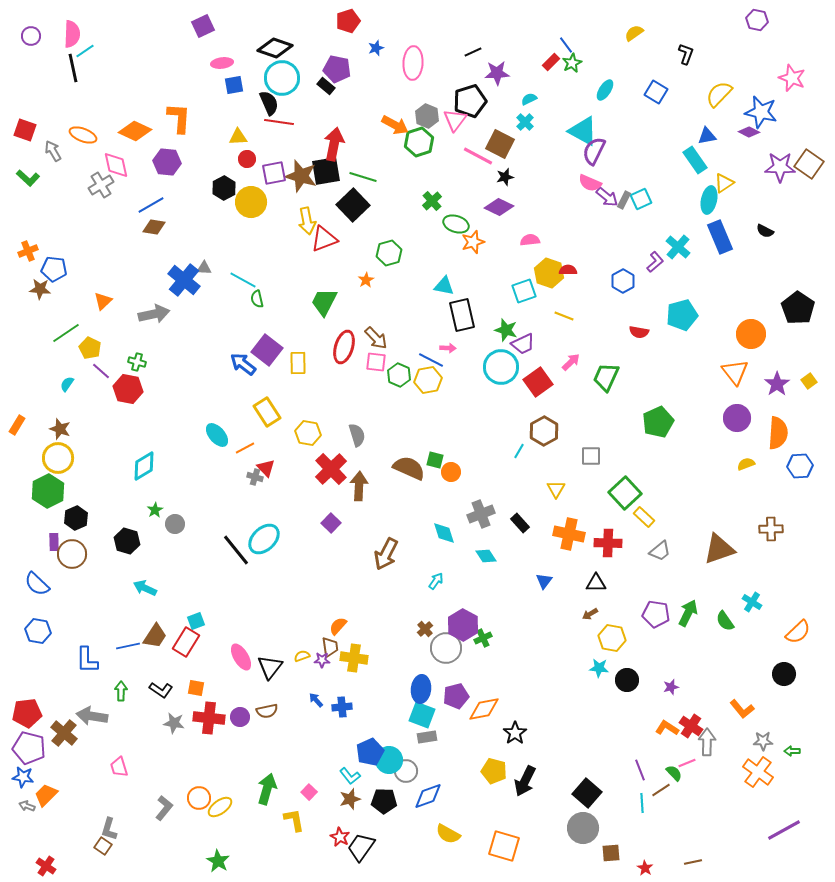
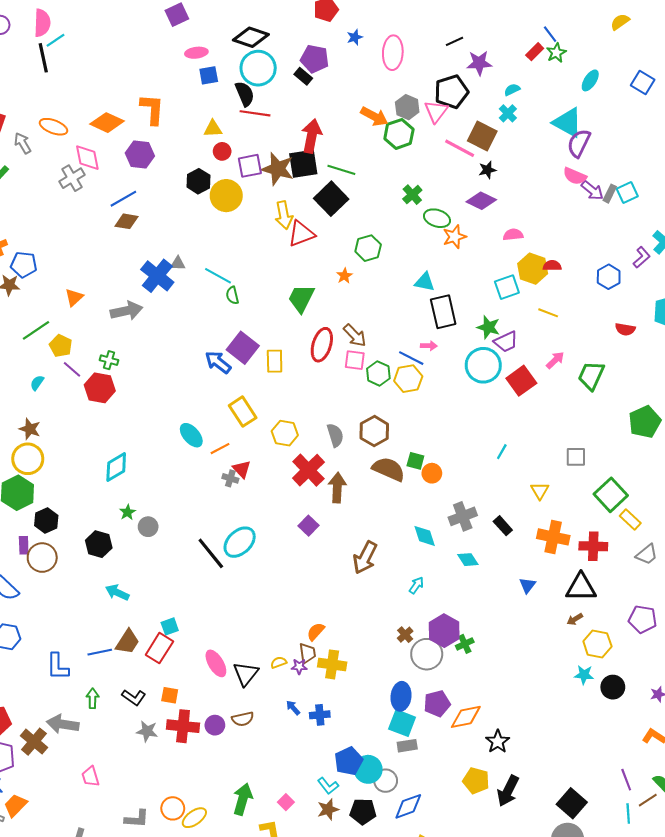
brown hexagon: (544, 431) -> (374, 431), moved
black triangle: (596, 583) -> (581, 587), size x1.5
gray L-shape: (164, 808) -> (137, 819), turned 55

